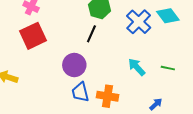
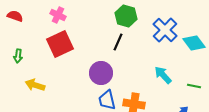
cyan diamond: (168, 16) -> (194, 43), moved
green line: (168, 68) -> (194, 86), moved

